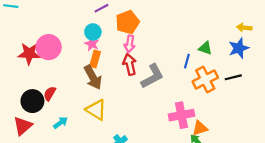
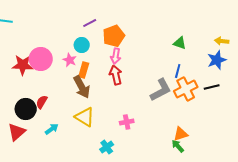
pink star: (92, 44) -> (70, 60), moved
green triangle: (205, 48) -> (180, 43), moved
blue line: (187, 61) -> (178, 71), moved
gray L-shape: (152, 76) -> (161, 90), moved
pink cross: (181, 115) -> (127, 122), moved, size x0.6

